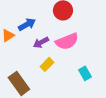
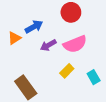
yellow rectangle: (47, 64) -> (67, 71), moved

